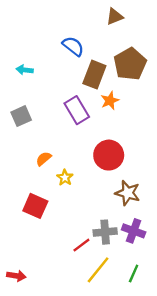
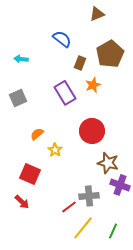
brown rectangle: (94, 75) -> (80, 63), size x0.6
purple cross: (134, 231) -> (120, 185), moved
red arrow: (16, 276) -> (22, 202), moved, turned 35

